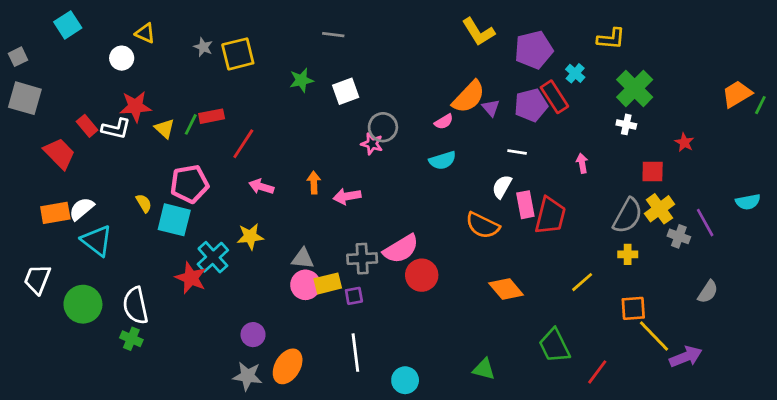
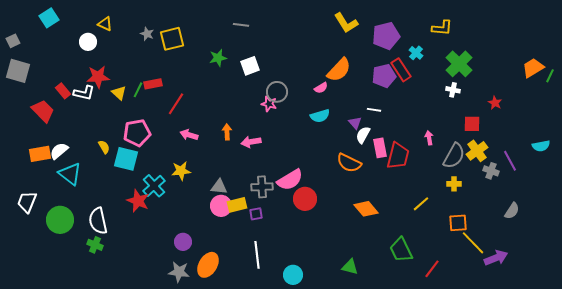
purple triangle: (491, 108) -> (355, 123), moved
pink arrow: (582, 163) -> (429, 138), moved

